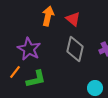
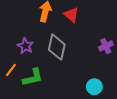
purple star: (29, 49) -> (25, 46), size x0.7
gray diamond: (75, 49) -> (57, 47), moved

